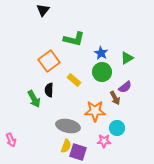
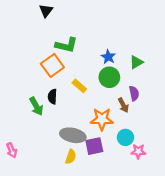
green L-shape: (74, 39) -> (66, 45), moved
purple semicircle: (125, 87) -> (134, 93), turned -64
pink star: (104, 141) -> (138, 151), moved
purple square: (78, 152) -> (94, 146), moved, turned -30

